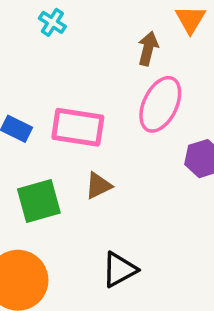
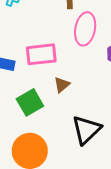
black triangle: (119, 270) -> (86, 130), size x1.4

